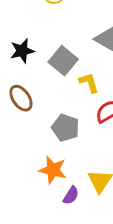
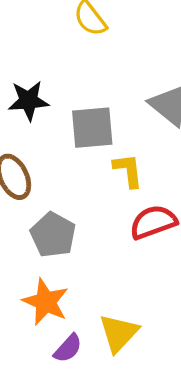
gray square: (63, 61) -> (92, 128), turned 36
gray pentagon: (65, 128) -> (53, 235), moved

